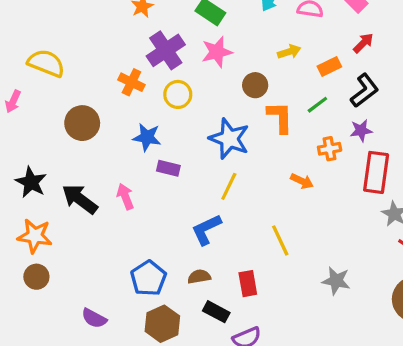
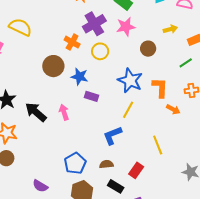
orange L-shape: (280, 117) -> (160, 88), moved
brown circle: (82, 123) -> (53, 66), moved
red rectangle: (248, 284) -> (136, 170), turned 42

